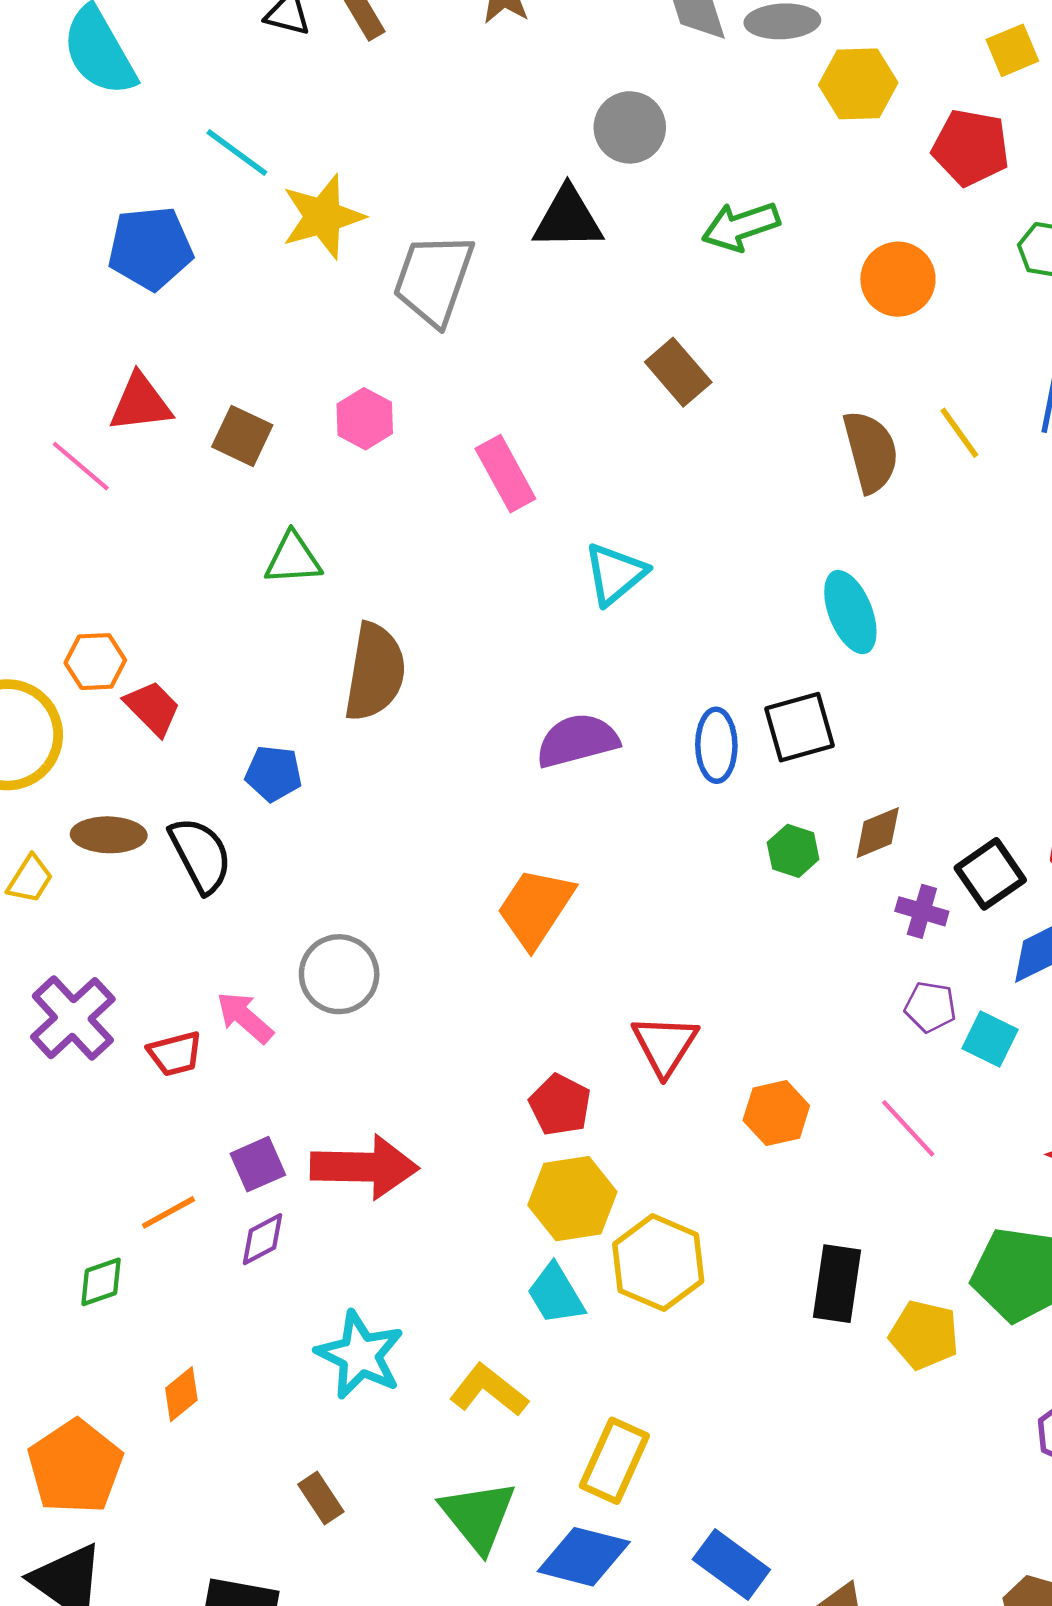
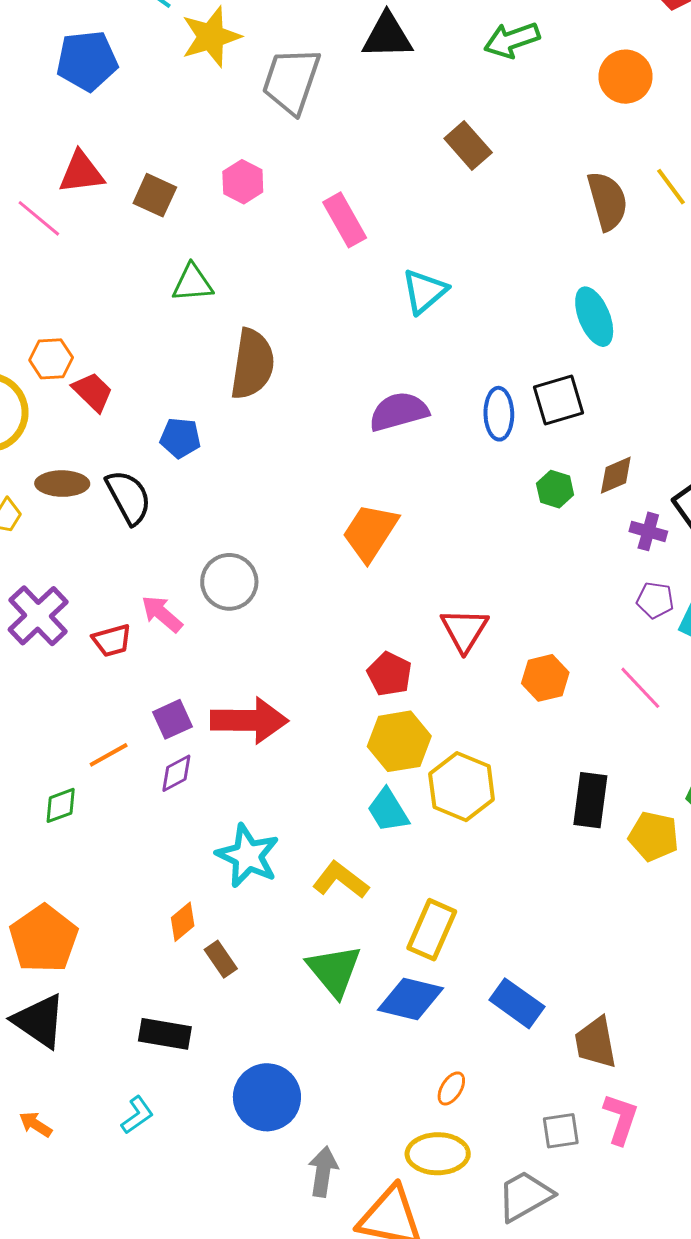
orange diamond: (181, 1394) -> (183, 922), moved

